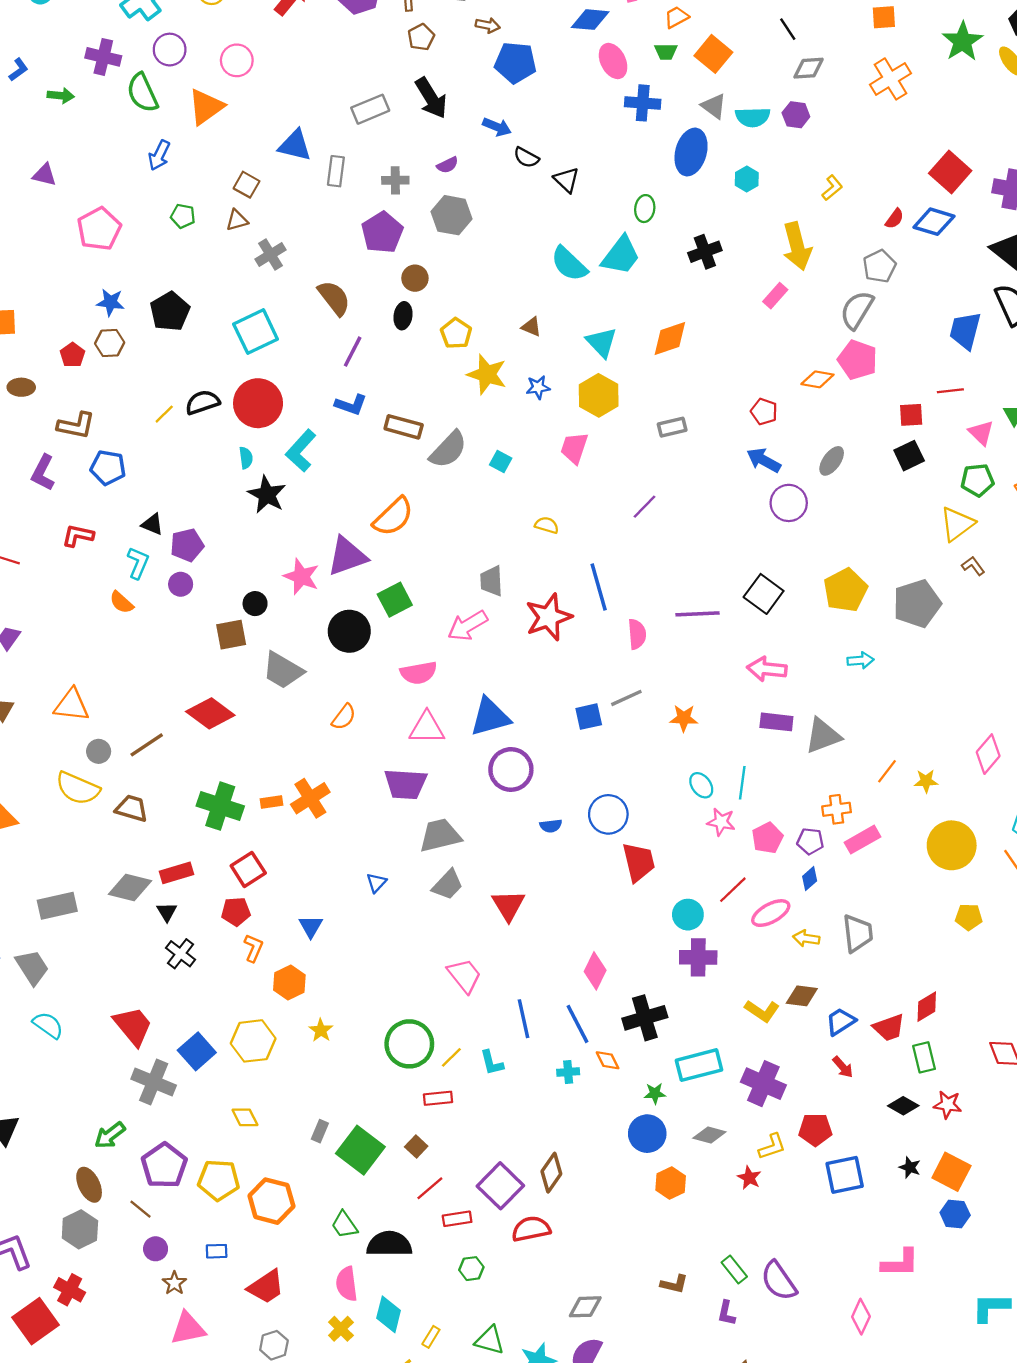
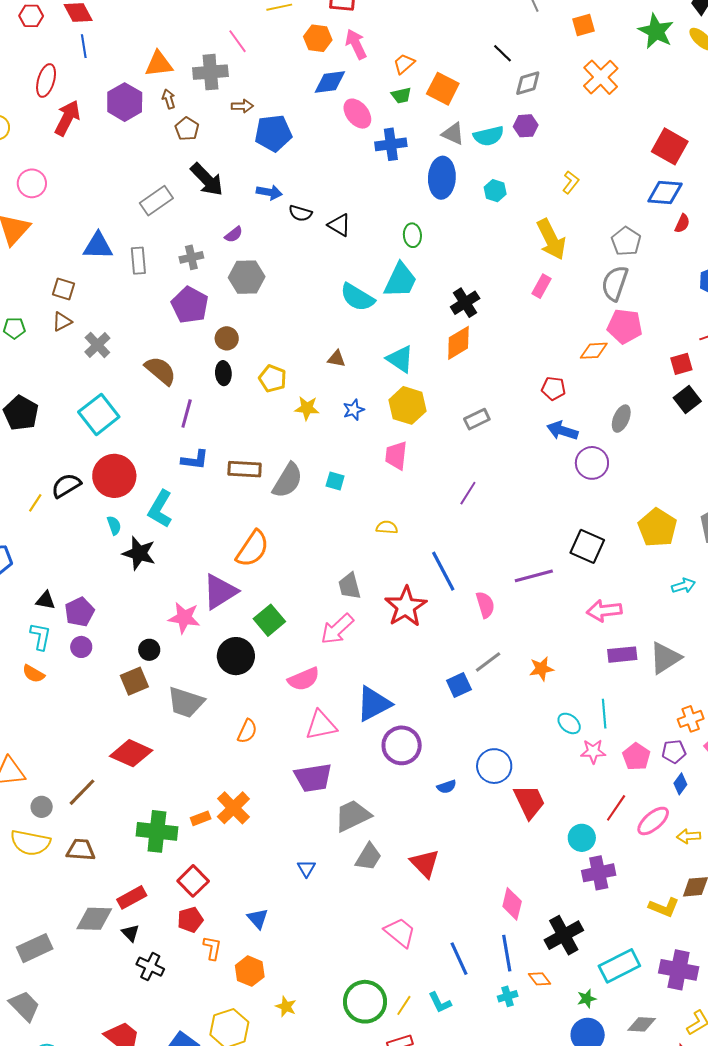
red semicircle: (894, 219) -> (682, 223), moved
black cross: (705, 252) -> (465, 303), moved
yellow star: (487, 374) -> (307, 408), size x0.7
blue line: (577, 1024) -> (507, 953), turned 30

